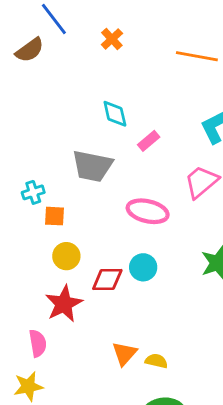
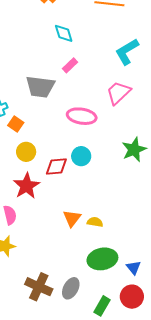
cyan diamond: (115, 114) -> (64, 33), moved
pink rectangle: (149, 141) -> (70, 65), moved
orange square: (54, 216) -> (16, 124), turned 35

